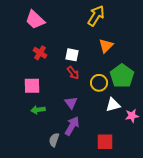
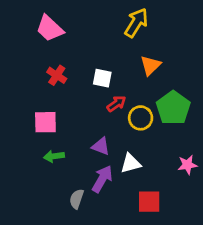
red arrow: (73, 73) -> (116, 104), moved, turned -88
purple triangle: (71, 103) -> (101, 146), turned -32
white triangle: (113, 105) -> (131, 163), moved

